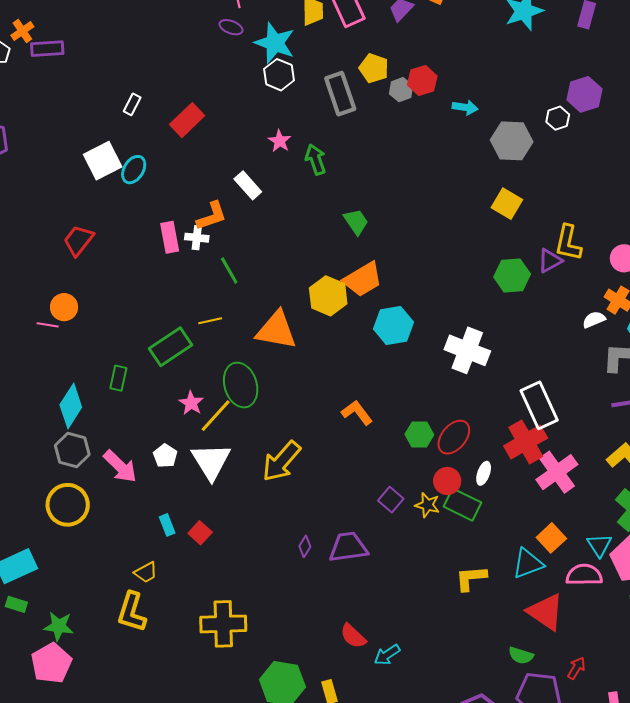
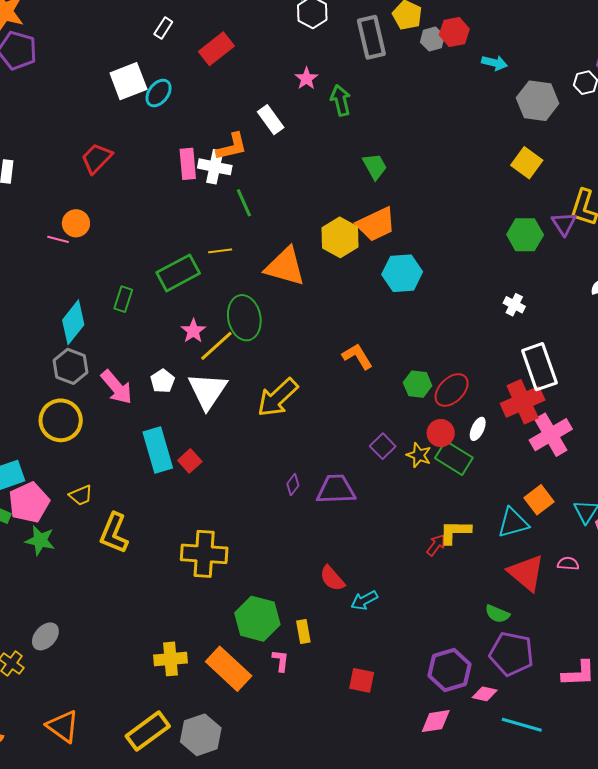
white cross: (197, 238) -> (215, 167), size x1.4
purple triangle: (550, 261) -> (564, 224), turned -40
white cross: (467, 350) -> (514, 305), moved, size x0.5
cyan rectangle: (167, 525) -> (158, 450), size x2.0
yellow trapezoid: (146, 572) -> (81, 495), moved
pink semicircle: (584, 575) -> (568, 564), moved, size x0.6
pink pentagon: (51, 663) -> (29, 502), moved
red arrow: (576, 668) -> (436, 545), moved

